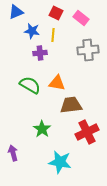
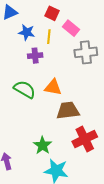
pink rectangle: (81, 18) -> (71, 28), moved
green star: (42, 129) -> (42, 145), moved

